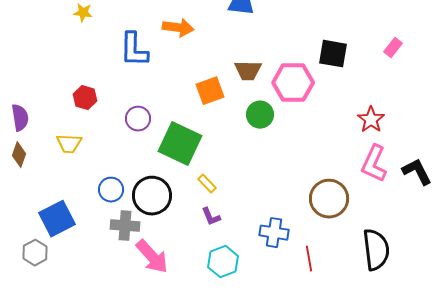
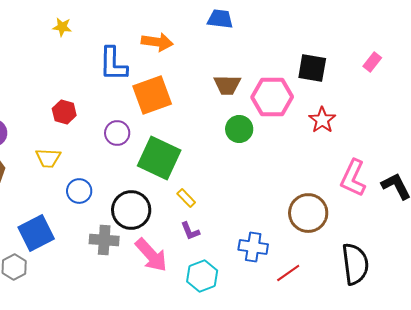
orange square: (210, 91) -> (152, 95), moved, size x1.4
red star: (371, 120) -> (322, 120), moved
blue circle: (111, 190) -> (79, 191), moved
pink arrow: (152, 257) -> (151, 255), moved
red line: (309, 259) -> (288, 273), turned 65

